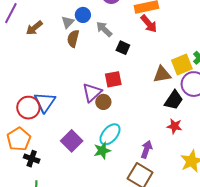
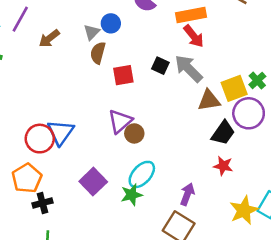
gray arrow: (104, 29) -> (189, 69), moved, size x1.4
red square: (113, 79) -> (123, 75), moved
black cross: (32, 159) -> (42, 203), turned -35

